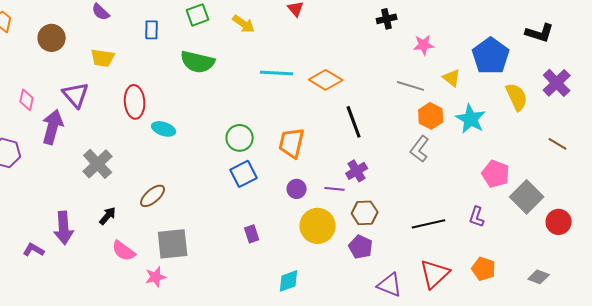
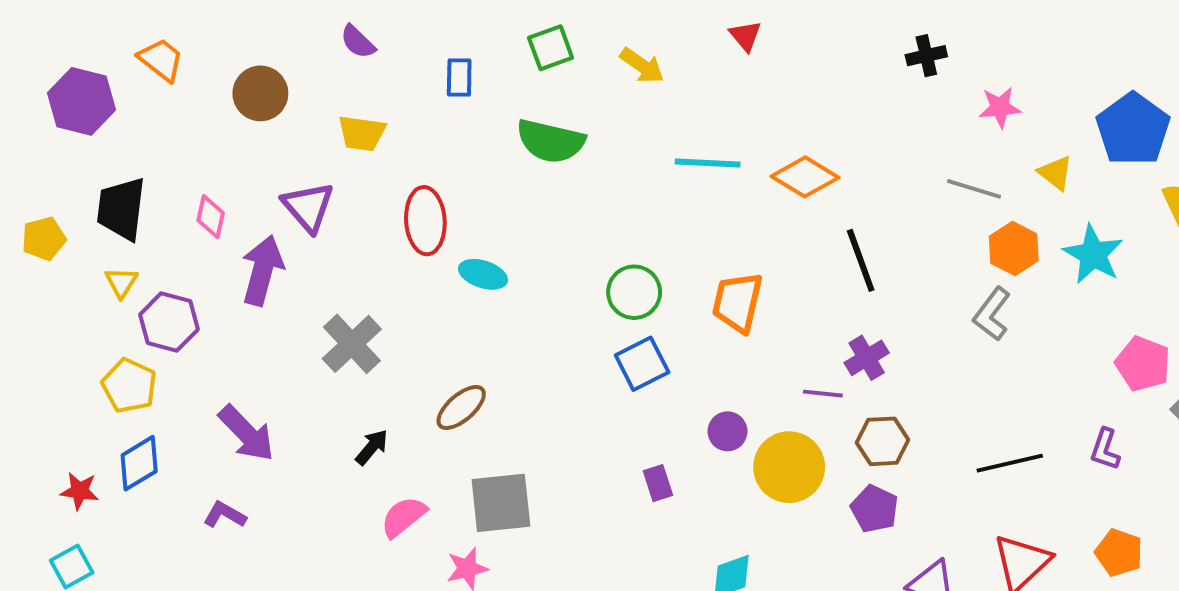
purple circle: (297, 189) -> (728, 431), moved
purple arrow: (64, 228) -> (246, 433), moved, turned -40
pink semicircle: (124, 251) -> (404, 517), turned 105

